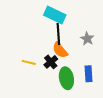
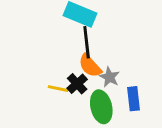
gray star: (87, 39) -> (109, 77), moved
yellow line: (29, 62) -> (58, 89), moved

